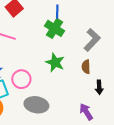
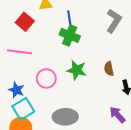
gray L-shape: (92, 40) -> (114, 21), moved
pink circle: (21, 79) -> (46, 79), moved

